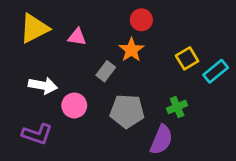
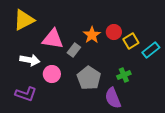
red circle: (141, 20) -> (114, 32), moved
pink triangle: (77, 37) -> (53, 39), moved, size x1.6
gray pentagon: (127, 111) -> (89, 78), turned 30
purple semicircle: (161, 140) -> (113, 98), turned 135

